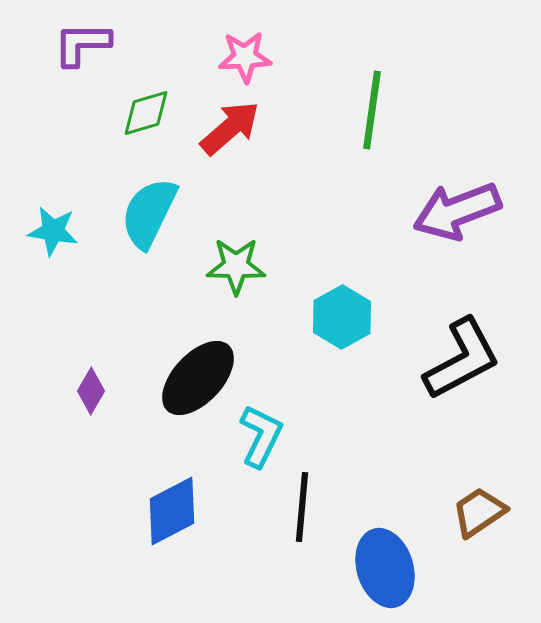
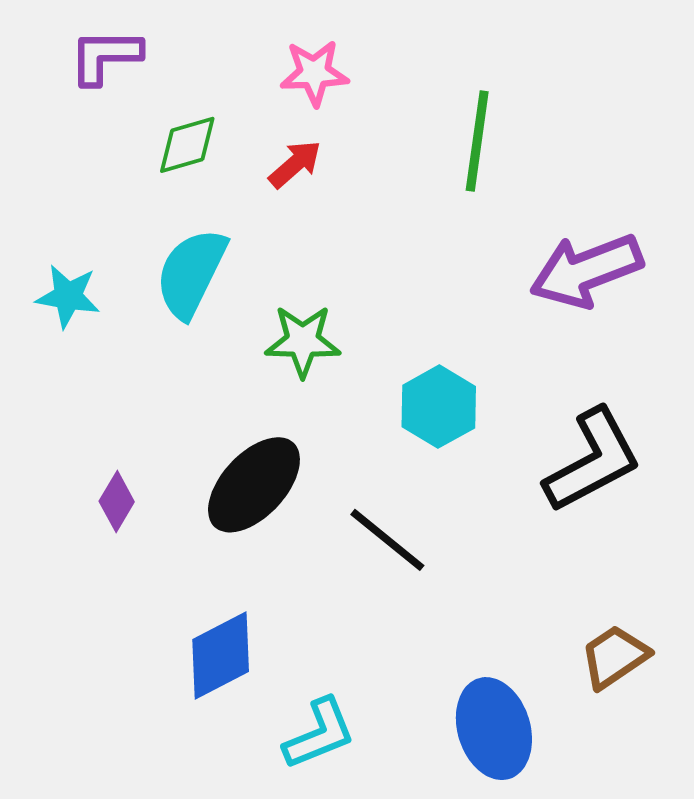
red arrow: (230, 128) -> (295, 164), size x0.7
cyan L-shape: (261, 436) -> (319, 734), moved, turned 42
black line: (302, 507) -> (387, 540), moved, turned -56

